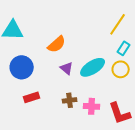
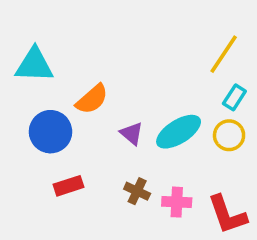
orange semicircle: (57, 44) -> (92, 99), moved
brown cross: (70, 100) -> (137, 191), turned 32

